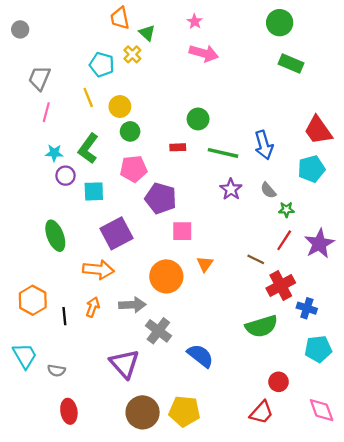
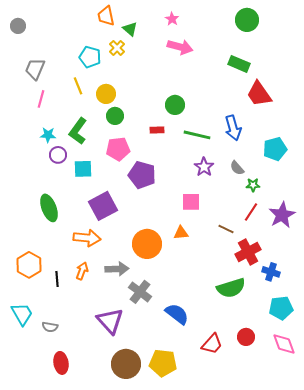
green rectangle: (291, 63) -> (239, 64), moved
red trapezoid: (318, 130) -> (259, 94), moved
pink square: (182, 231) -> (191, 202), moved
orange triangle: (205, 264) -> (181, 233), turned 49
pink diamond: (322, 410) -> (284, 344), moved
red trapezoid: (262, 412) -> (212, 344), moved

